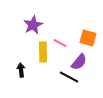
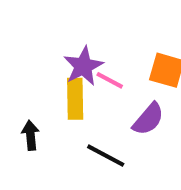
purple star: (33, 25) -> (83, 66), moved
black line: (69, 77) -> (106, 156), moved

